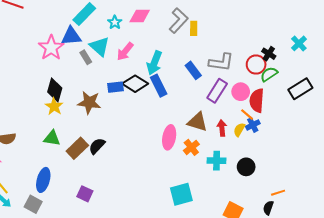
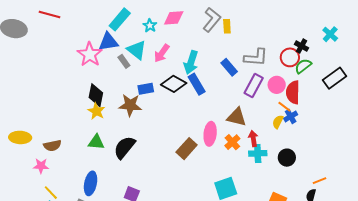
blue rectangle: (115, 87) -> (146, 89), moved
red arrow: (222, 128) -> (253, 139), moved
black semicircle: (97, 146) -> (124, 147), moved, size x1.4
brown rectangle: (77, 148) -> (187, 149), moved

